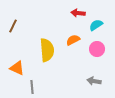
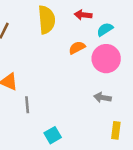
pink circle: (97, 49) -> (106, 59), size x1.5
yellow semicircle: (47, 50) -> (47, 20), moved

